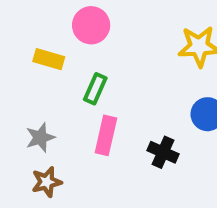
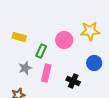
pink circle: (91, 25) -> (64, 40), moved
gray star: (40, 137) -> (25, 68), moved

